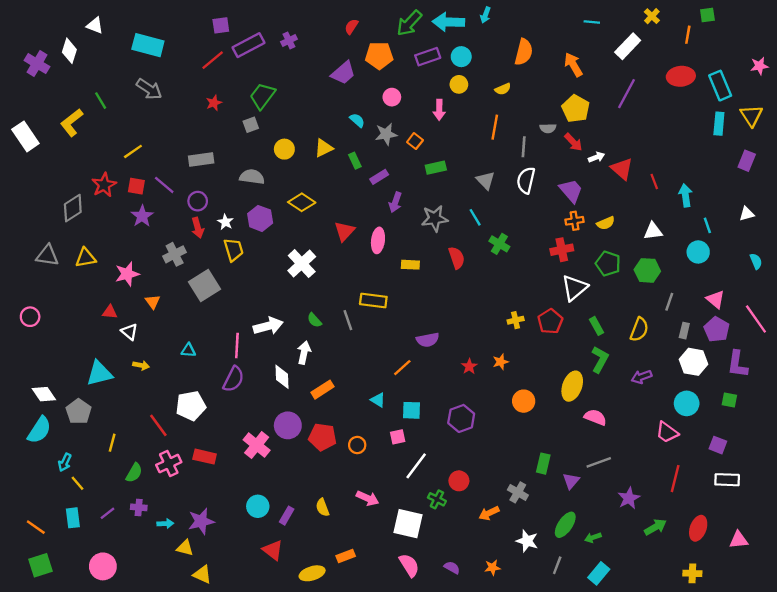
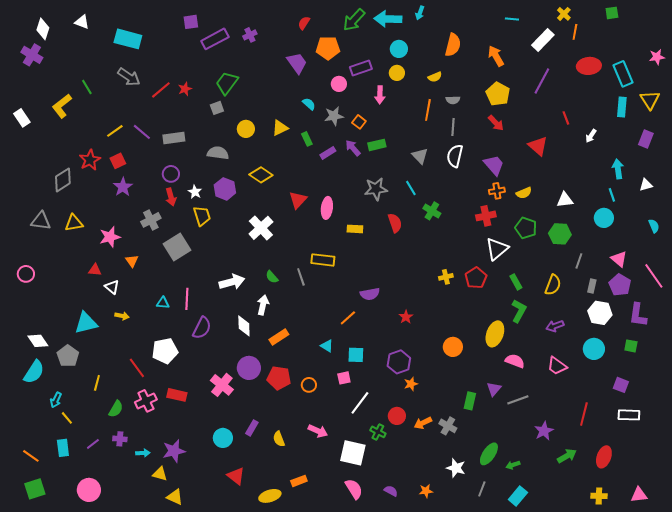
orange line: (688, 35) -> (575, 32), moved
white diamond: (69, 51) -> (43, 29), moved
purple rectangle: (428, 57) -> (361, 68), moved
red line: (213, 60) -> (161, 90), moved
purple trapezoid: (343, 73) -> (297, 63), turned -85
gray semicircle: (548, 128) -> (453, 100), moved
white rectangle: (25, 136) -> (22, 118), size x0.7
white arrow: (596, 157) -> (591, 136), moved, turned 144
red line: (654, 181) -> (566, 118), moved
purple line: (164, 185) -> (142, 132), moved
red square: (136, 186) -> (118, 161), turned -35
cyan arrow: (685, 195) -> (618, 169), moved
purple arrow: (395, 202) -> (353, 148), moved, turned 120
pink line: (237, 346) -> (187, 299), moved
orange star: (501, 362) -> (411, 384), moved
pink trapezoid: (667, 432) -> (557, 366), moved
purple triangle: (571, 481) -> (494, 389), moved
orange arrow: (489, 513) -> (423, 423), moved
purple rectangle: (287, 516) -> (252, 428), moved
pink triangle: (739, 540) -> (639, 495), moved

